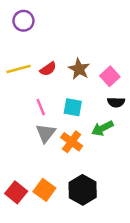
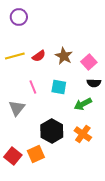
gray triangle: (46, 133) -> (17, 108), moved
orange cross: (72, 142) -> (83, 134), moved
orange square: (44, 190) -> (36, 154), turned 30
black hexagon: (83, 190) -> (52, 131), moved

